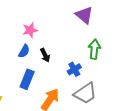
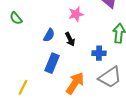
pink star: (30, 30) -> (76, 14), moved
blue cross: (74, 69) -> (99, 53), turned 32

